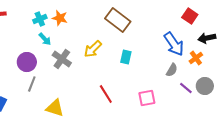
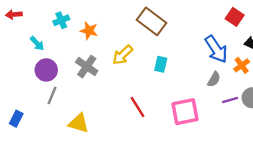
orange star: (60, 18) -> (89, 31), moved
cyan arrow: (45, 39) -> (37, 43), moved
purple line: (186, 88) -> (230, 100), turned -56
pink square: (147, 98) -> (185, 112), size x1.4

